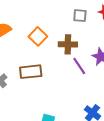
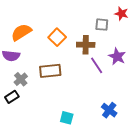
gray square: (80, 16) -> (102, 25), moved

